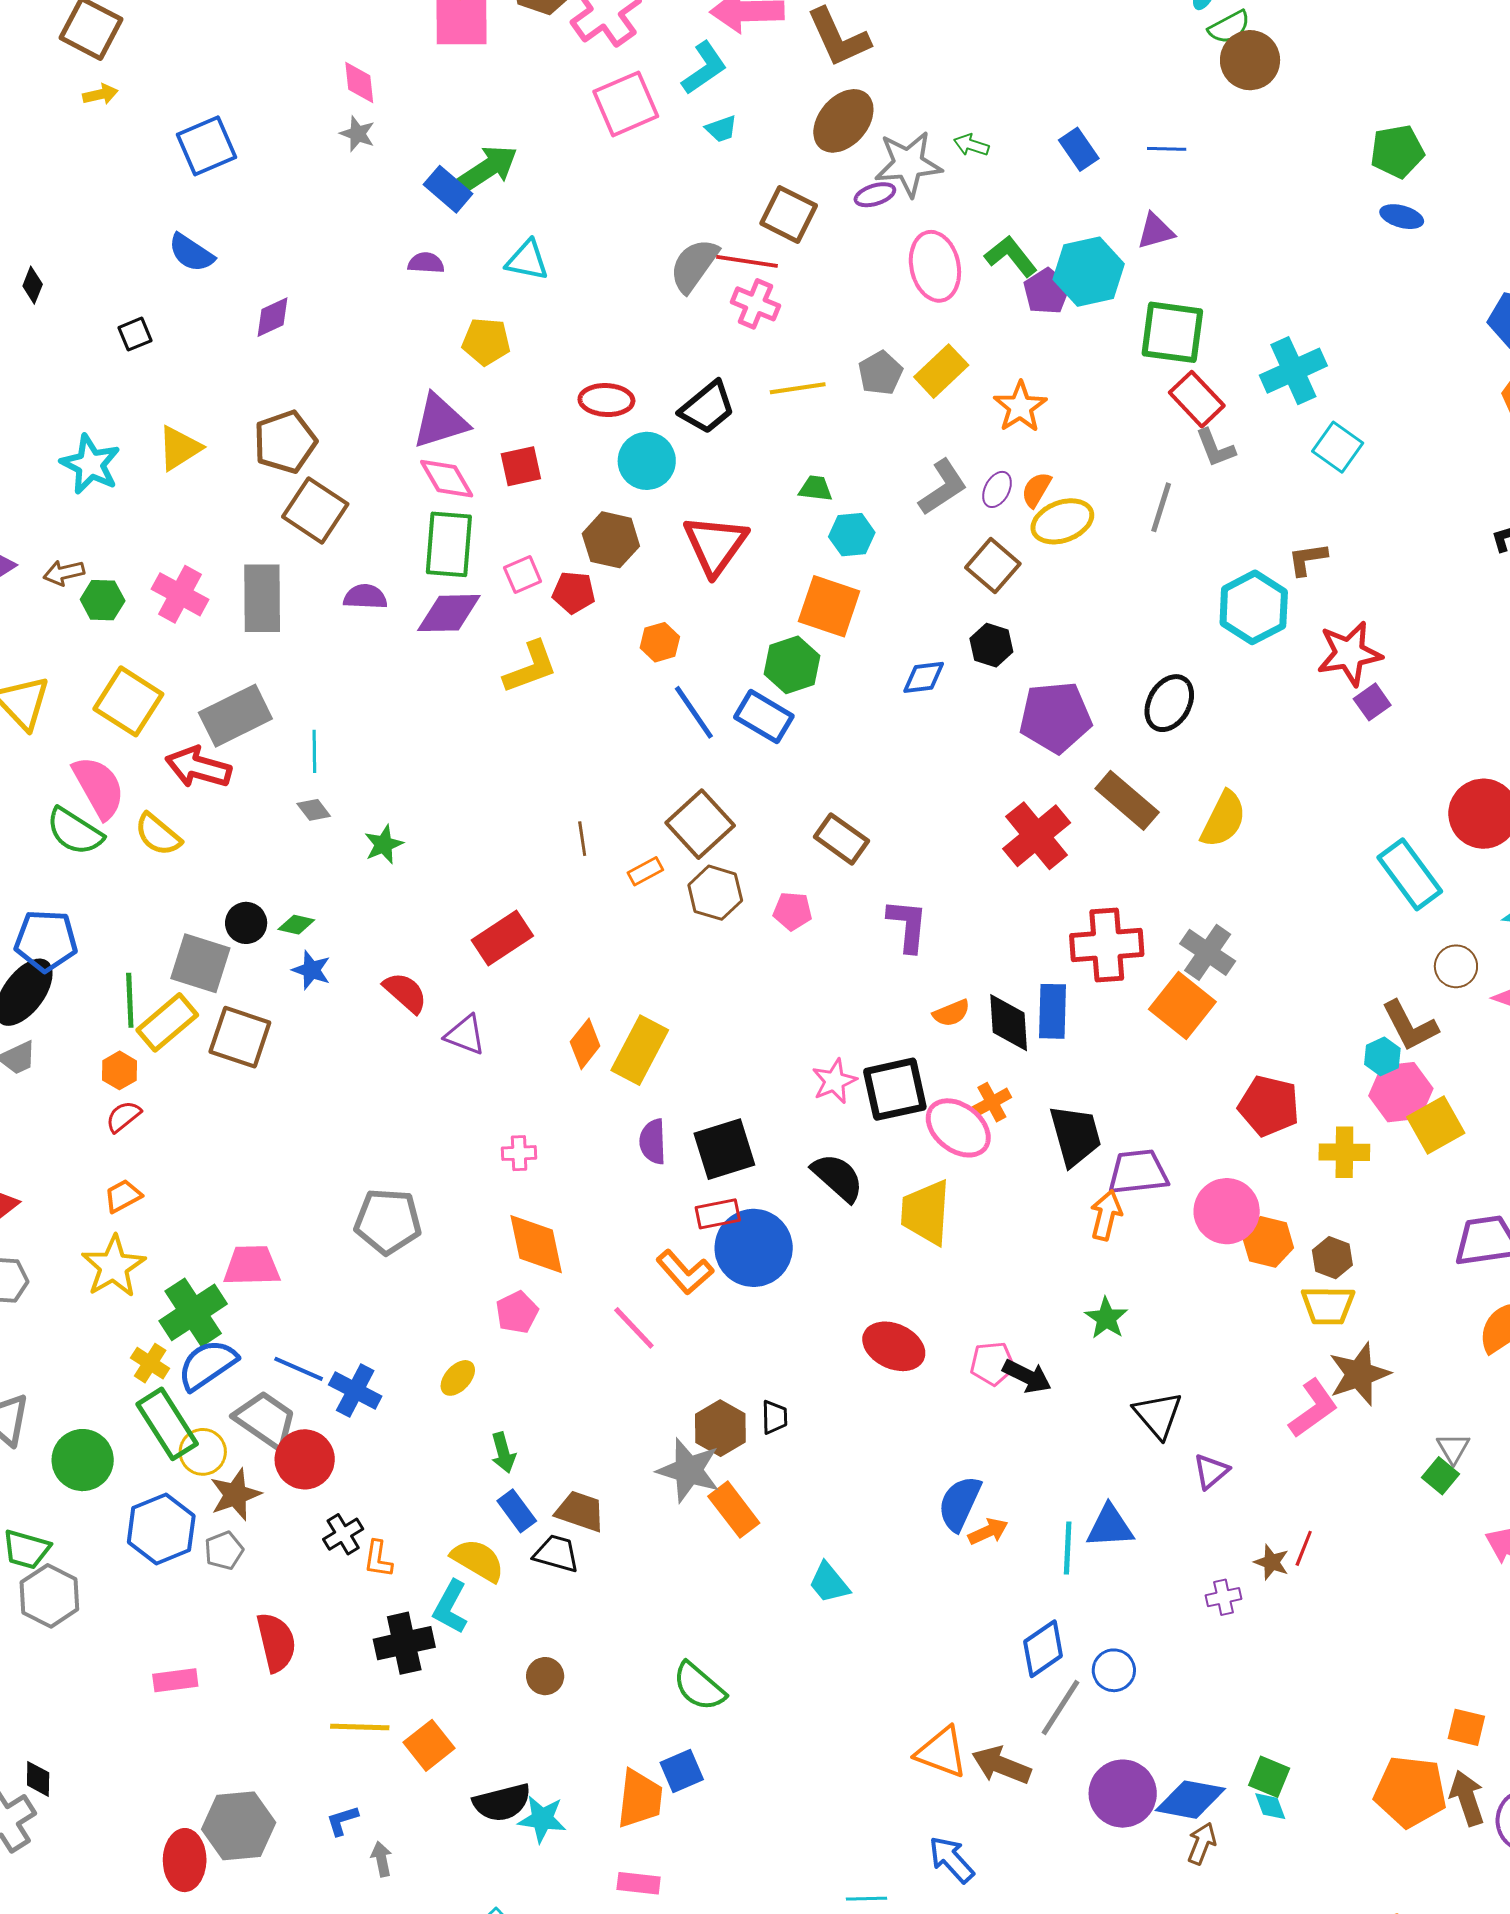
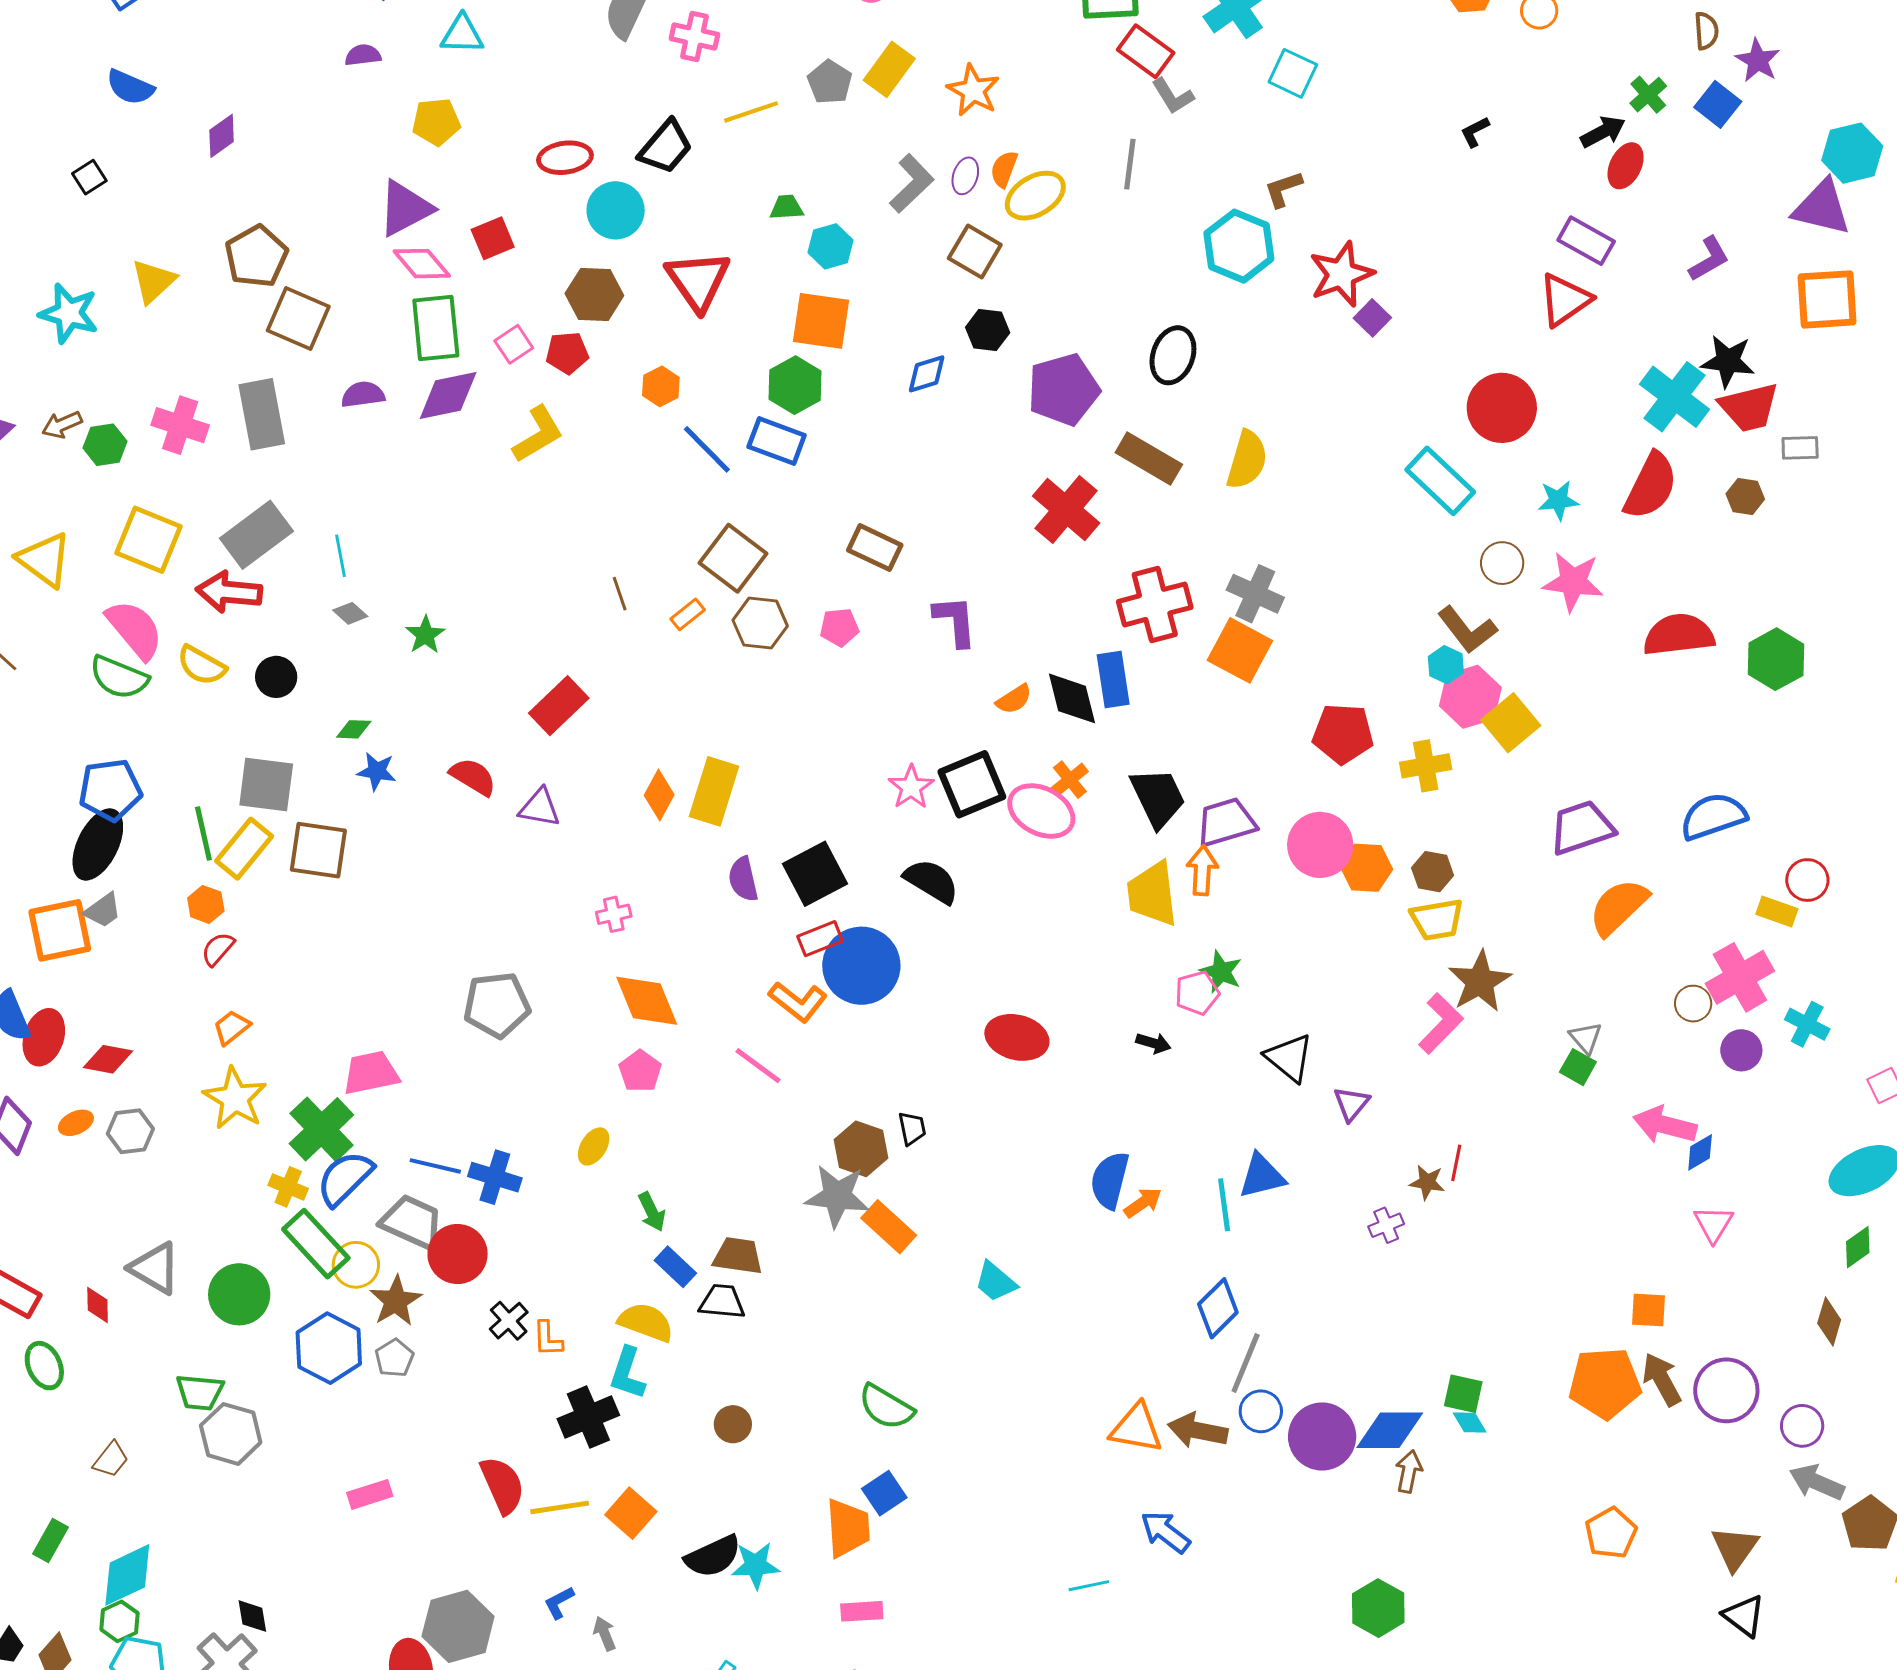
black circle: (246, 923) -> (276, 677), moved
yellow trapezoid: (926, 1212) -> (1152, 894), moved
pink pentagon: (992, 1364) -> (1197, 993), moved
black arrow: (1027, 1376) -> (1153, 1043), size x0.7
red semicircle: (276, 1642) -> (502, 1485), moved
blue circle: (1114, 1670) -> (1261, 1411), moved

